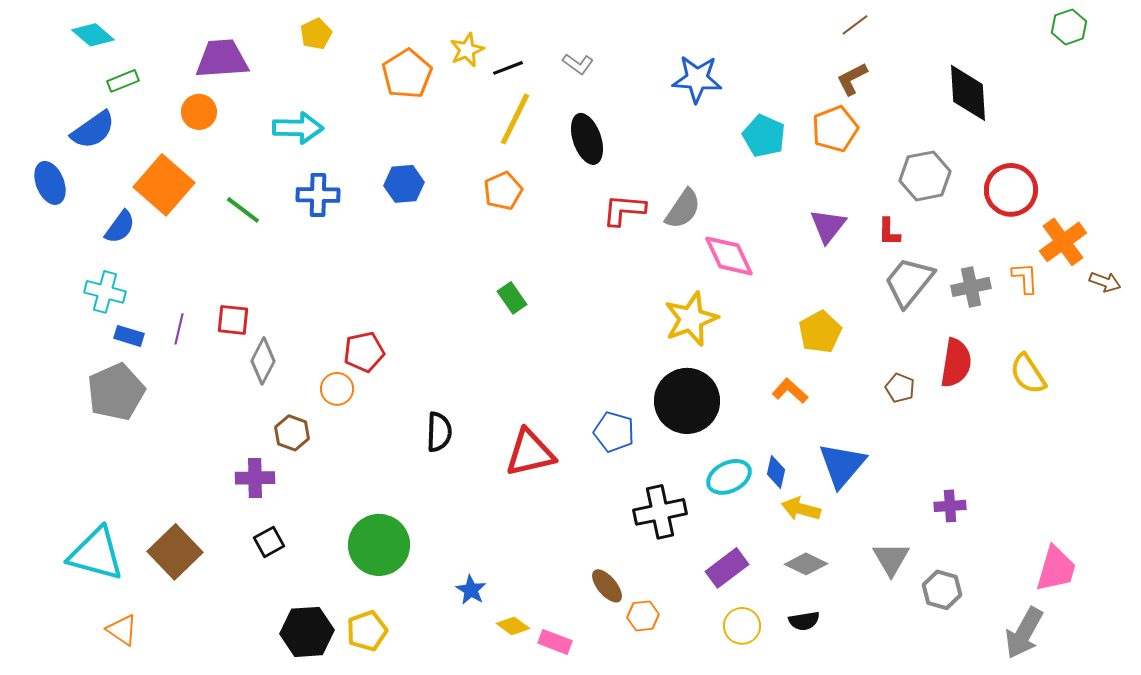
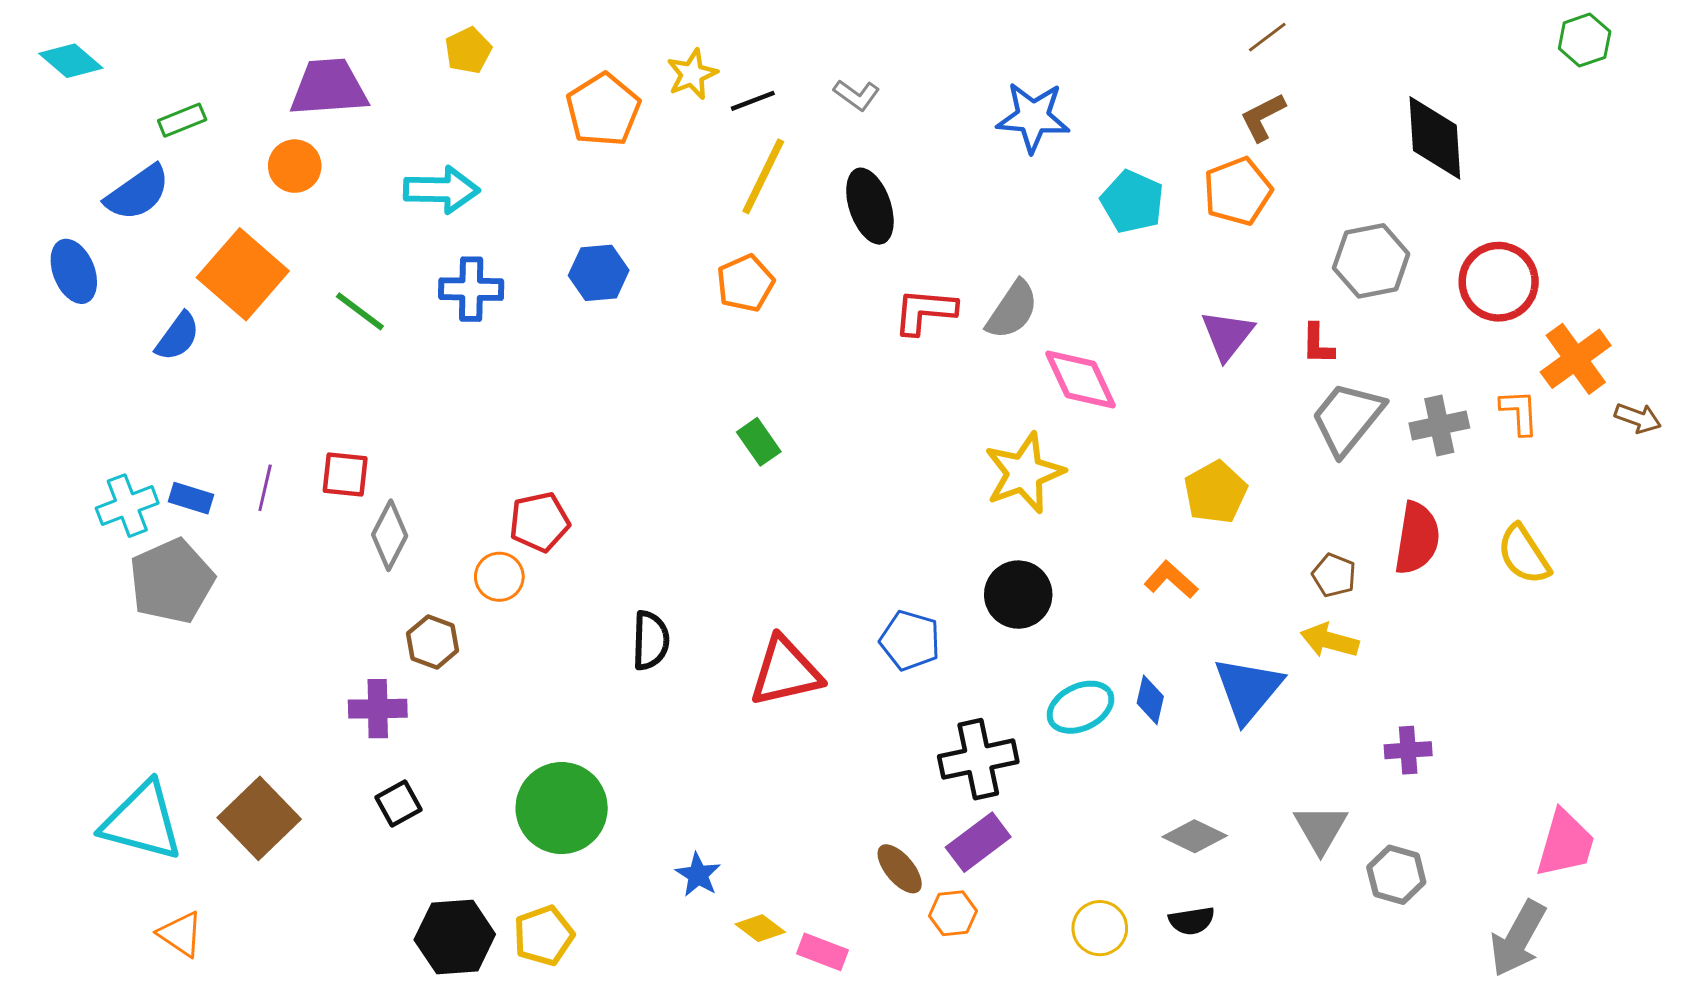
cyan diamond: (93, 35) -> (71, 61), moved
cyan cross: (105, 292) -> (127, 506), moved, turned -36
black circle: (687, 401) -> (1018, 595), size x0.7
yellow arrow: (801, 509) -> (1330, 640), moved
purple rectangle: (727, 568) -> (978, 842), moved

